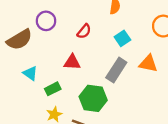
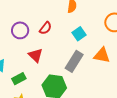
purple circle: (46, 21) -> (20, 30), moved
red triangle: (72, 62) -> (36, 55), turned 42

